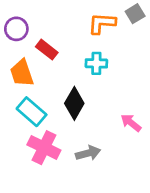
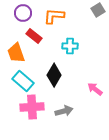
orange L-shape: (102, 23) -> (54, 16), moved
purple circle: (16, 29) -> (23, 13), moved
pink cross: (44, 148) -> (32, 107), turned -30

